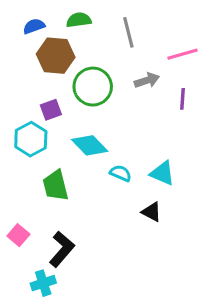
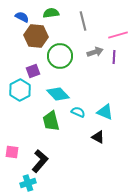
blue semicircle: (34, 26) -> (22, 17), turned 48
purple line: (182, 99) -> (114, 57), moved
green trapezoid: (56, 186) -> (51, 121), moved
pink square: (18, 235) -> (12, 152), turned -32

